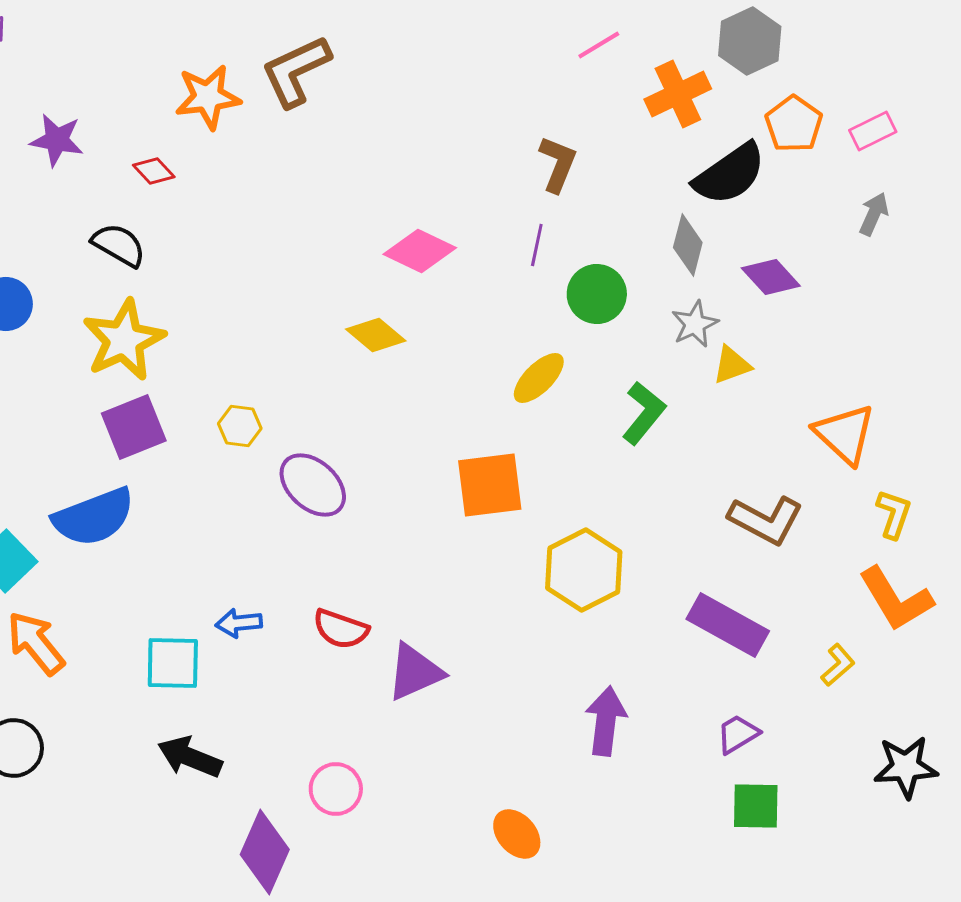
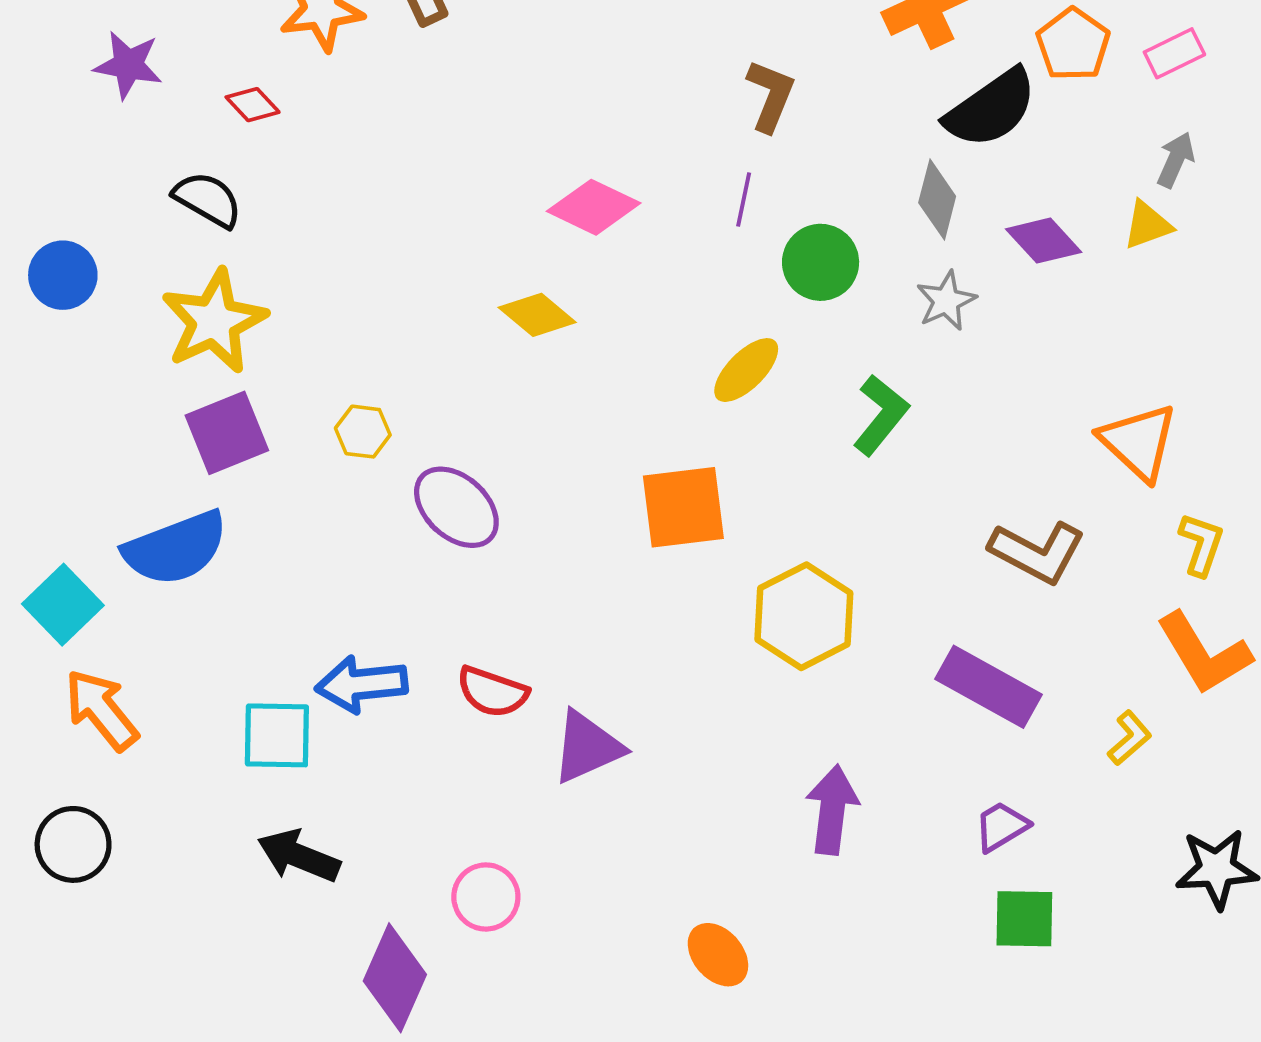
yellow triangle: (732, 365) -> (1147, 225), moved
blue arrow: (239, 623) -> (362, 684), size x1.5

